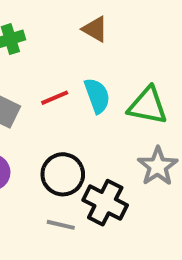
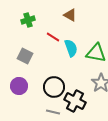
red line: (55, 98) -> (53, 37), moved, turned 56

